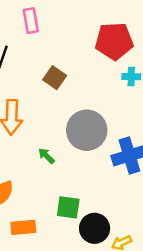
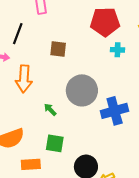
brown square: (55, 78) -> (58, 49), turned -30
green square: (68, 207) -> (55, 143), moved

